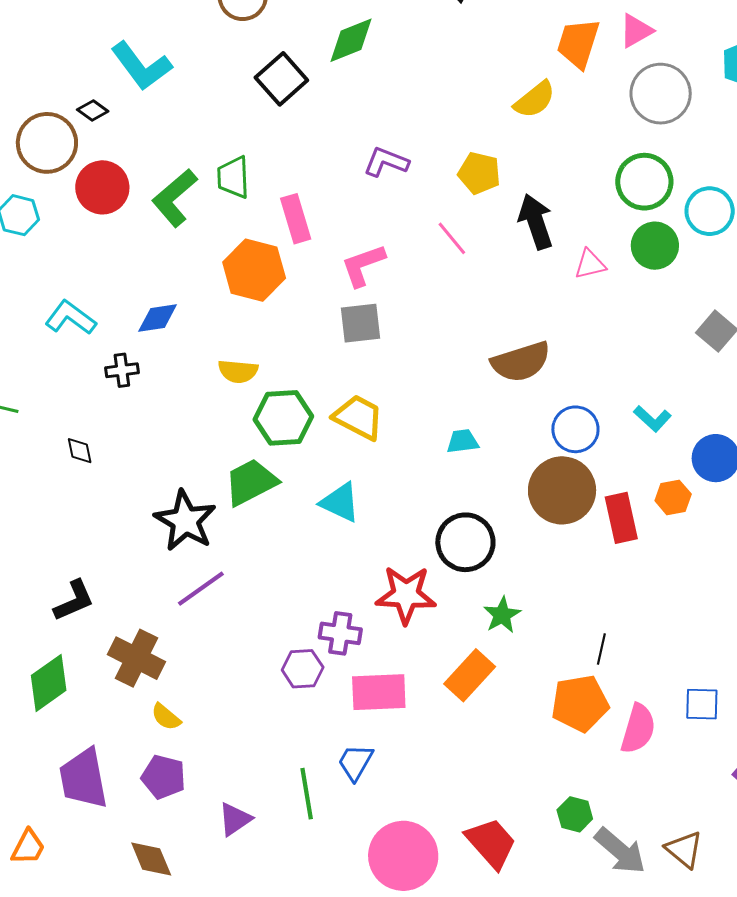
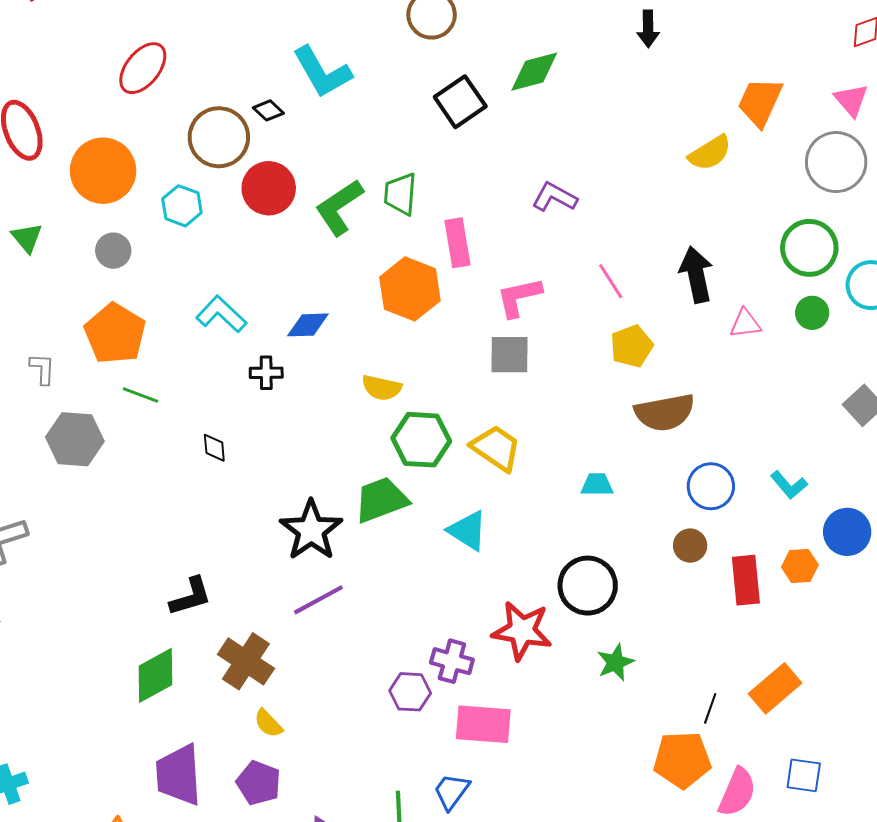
pink triangle: (636, 31) -> (851, 100), moved, turned -48
yellow pentagon: (479, 173) -> (632, 346), moved, turned 30
green circle: (655, 246) -> (812, 313), size x0.7
brown circle: (562, 490) -> (690, 546), size x0.5
orange rectangle: (470, 675) -> (775, 688), moved

